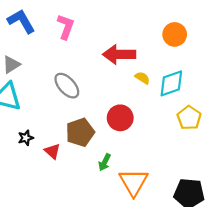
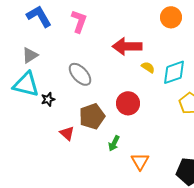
orange circle: (175, 34) -> (171, 17), moved
black star: (26, 138) -> (48, 99), moved
orange triangle: (134, 182) -> (140, 161), size x0.7

